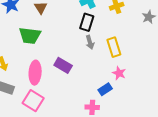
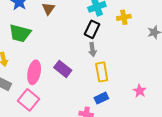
green trapezoid: (30, 36) -> (20, 33), moved
yellow rectangle: (114, 47) -> (102, 72), moved
pink star: (119, 73) -> (140, 91), moved

